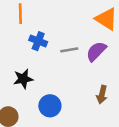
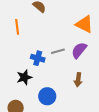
blue cross: (38, 41) -> (38, 58), moved
brown arrow: (102, 95) -> (78, 80), moved

